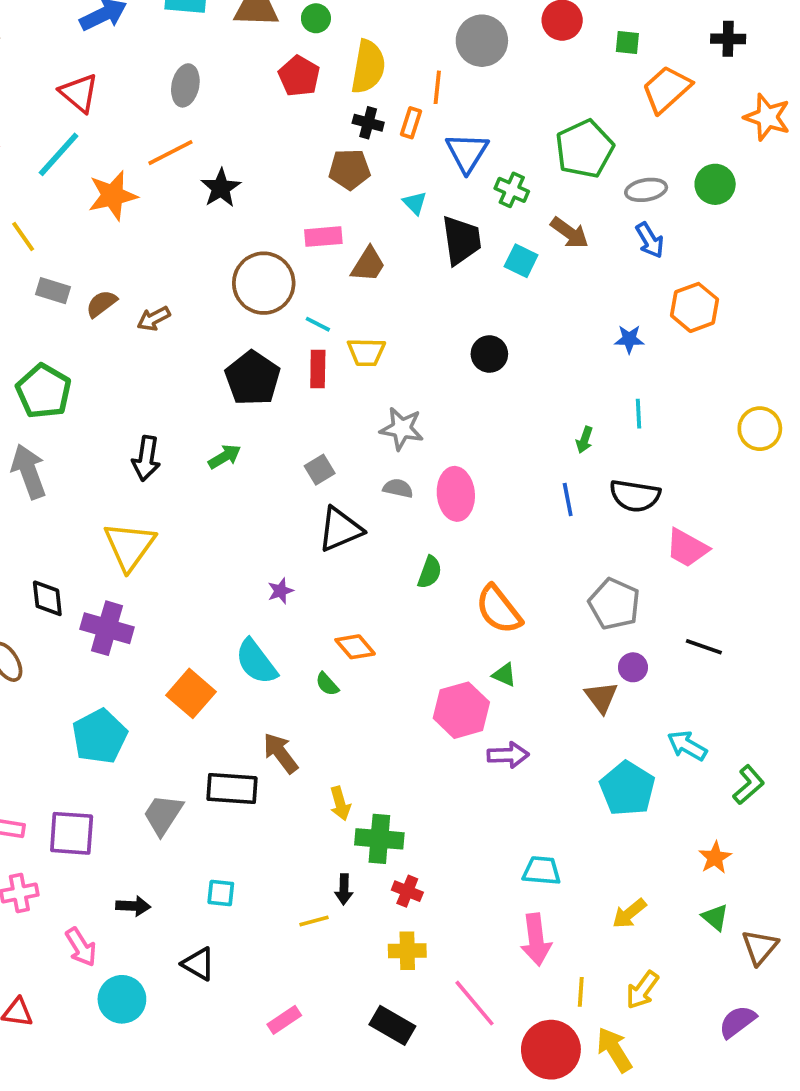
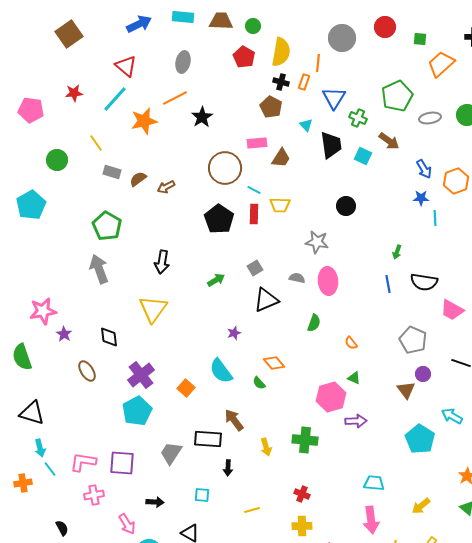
brown pentagon: (349, 169) -> (271, 107), turned 30
blue arrow: (650, 240) -> (424, 169), moved
cyan line: (639, 414) -> (435, 218), moved
gray star: (402, 429) -> (317, 242), moved
green arrow: (225, 457) -> (216, 280), moved
orange semicircle: (499, 610) -> (351, 343), size x0.5
purple cross: (107, 628) -> (141, 375), moved, turned 36
orange square: (191, 693) -> (186, 388), size x0.7
green cross: (379, 839) -> (305, 440), moved
black arrow: (344, 889) -> (228, 468), moved

